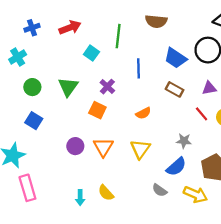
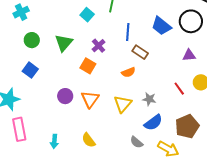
brown rectangle: (175, 89) -> (140, 52), moved
red line: (202, 114) -> (179, 89), moved
gray star: (184, 141) -> (149, 99), moved
cyan arrow: (80, 198) -> (54, 141), moved

